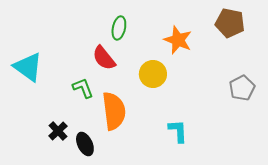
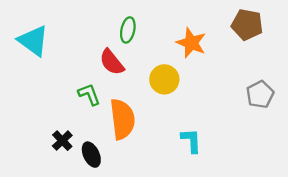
cyan triangle: (28, 67) -> (33, 41), moved

